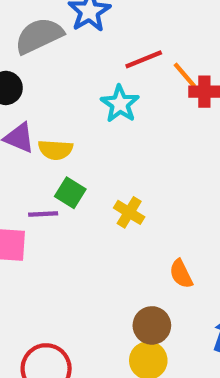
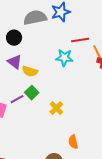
cyan star: (120, 104) -> (64, 58), turned 30
purple line: (43, 214) -> (17, 99), turned -40

